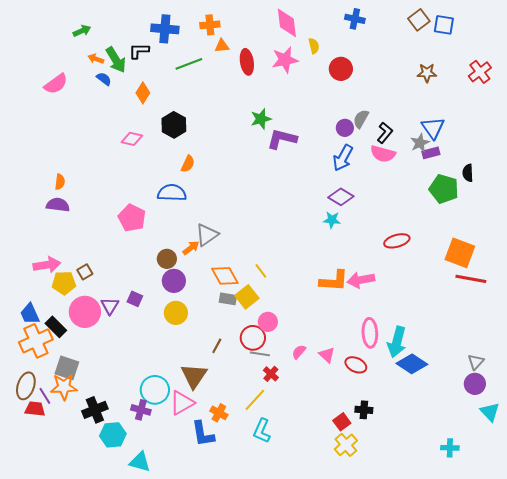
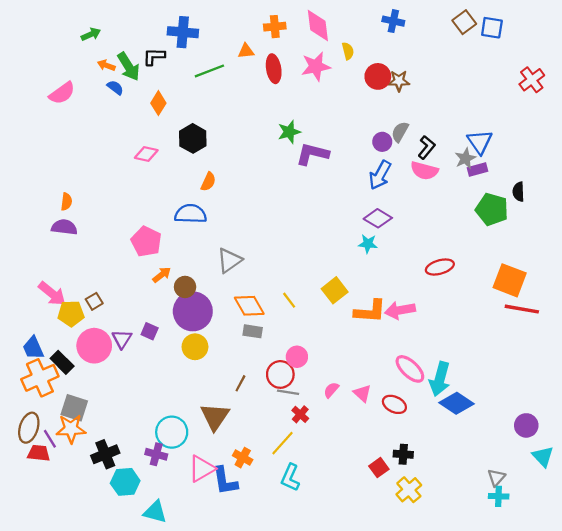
orange cross: (210, 25) -> (275, 27), moved
brown star: (427, 73) -> (399, 81), moved
orange arrow: (191, 248) -> (162, 275), moved
pink arrow: (47, 265) -> (52, 294), turned 48
purple circle: (174, 281) -> (193, 311), size x1.5
yellow square: (247, 297) -> (335, 290), moved
pink ellipse: (370, 333) -> (410, 369), turned -44
gray triangle: (476, 362) -> (496, 478), moved
pink triangle: (182, 403) -> (202, 469), moved
yellow cross: (346, 445) -> (409, 490), moved

